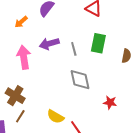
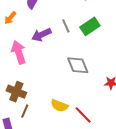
green rectangle: (98, 43) -> (90, 26), turned 54
gray line: (74, 49) -> (66, 26), moved

